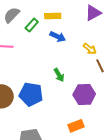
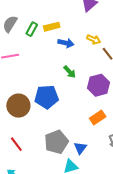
yellow rectangle: (53, 16) -> (52, 27), moved
blue arrow: (58, 37) -> (66, 43), moved

